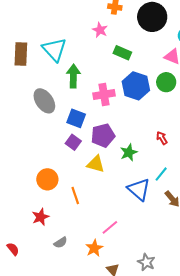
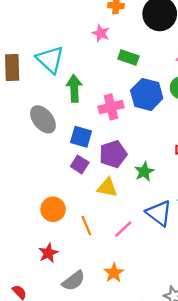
pink line: (110, 227) -> (123, 229), moved
gray semicircle: (61, 243) -> (74, 281), size x1.5
orange star: (94, 248) -> (114, 273), moved

